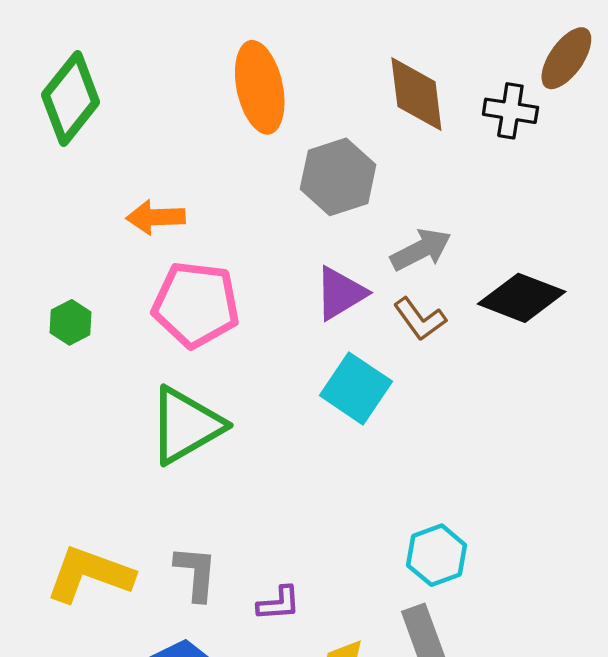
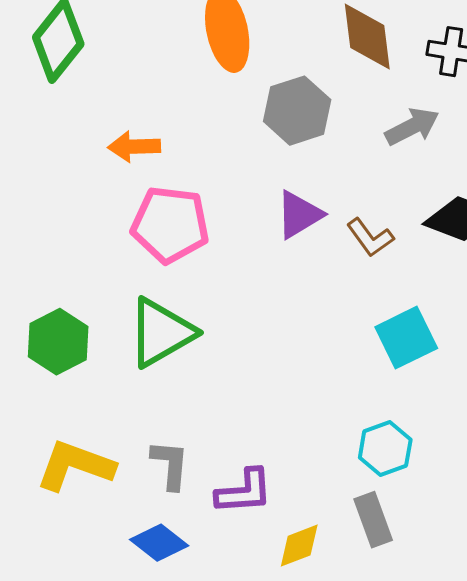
gray arrow: (421, 250) -> (412, 127), moved
green hexagon: (71, 322) -> (58, 342), moved, size x1.6
cyan square: (356, 388) -> (406, 338), moved, turned 30
purple L-shape: (279, 603) -> (244, 492), size x1.5

